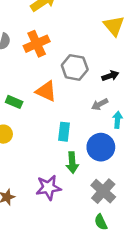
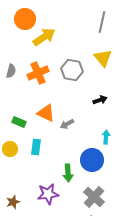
gray hexagon: (75, 67) -> (72, 70), moved
gray arrow: (100, 104) -> (67, 124), moved
cyan rectangle: (64, 132) -> (36, 147), moved

